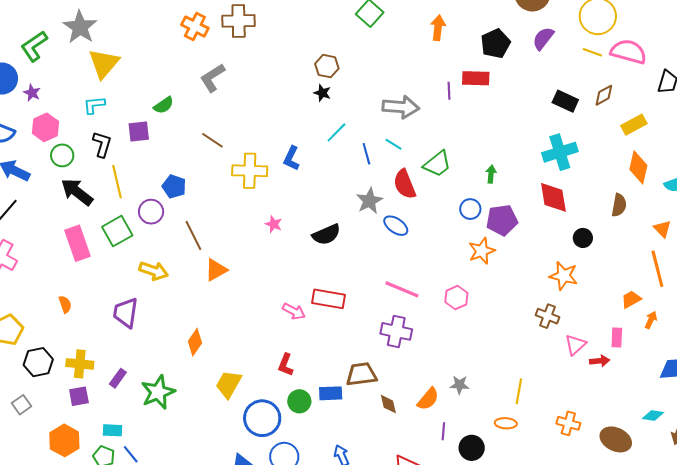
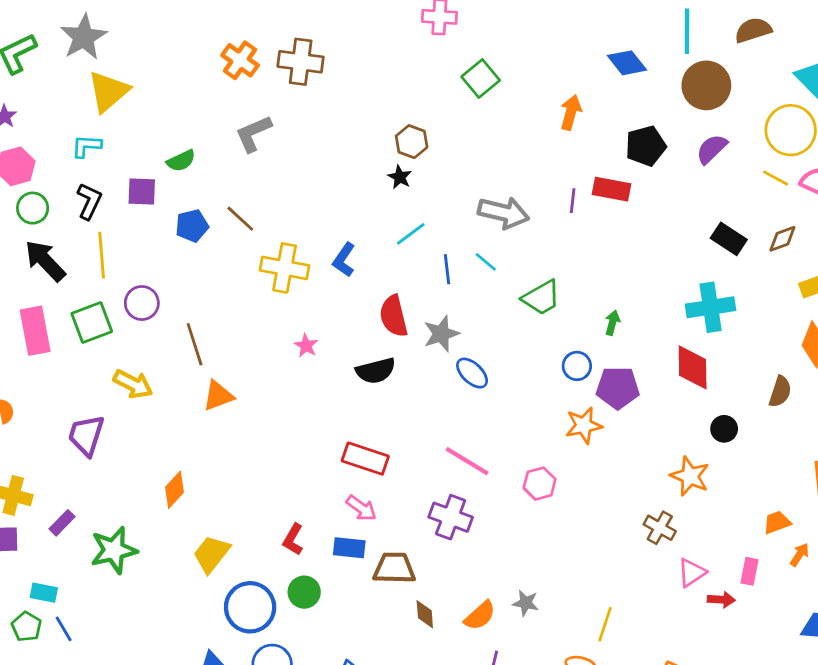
red semicircle: (405, 184) -> (394, 316), moved
blue pentagon: (174, 187) -> (192, 226), moved, turned 30
pink arrow: (294, 311) -> (361, 508), moved
blue rectangle: (331, 393) -> (349, 548), moved

